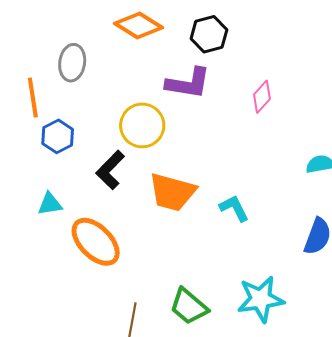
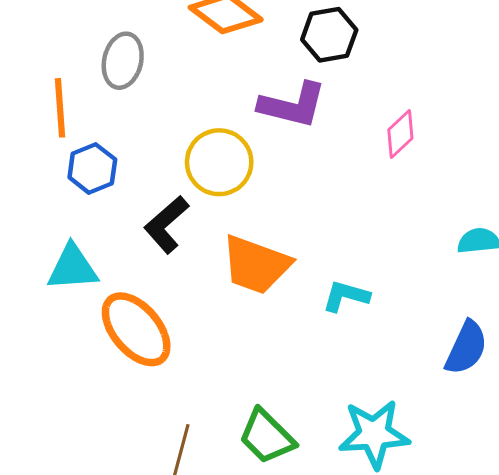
cyan triangle: (50, 204) -> (73, 268), size x1.4
cyan L-shape: (234, 208) -> (346, 296), turned -52

